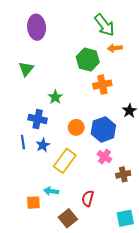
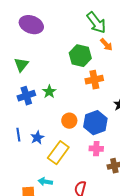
purple ellipse: (37, 27) -> (31, 25), turned -65
orange arrow: (115, 48) -> (106, 45), turned -128
blue cross: (38, 119) -> (26, 96), moved, turned -30
pink cross: (104, 157) -> (96, 149), turned -32

